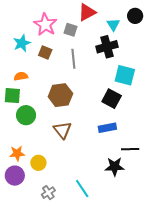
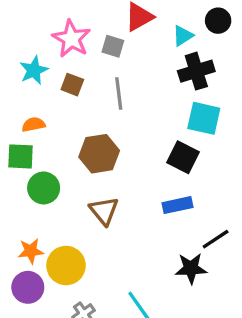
cyan triangle: (113, 25) -> (183, 36), turned 32
black cross: (107, 47) -> (196, 71), moved
black line: (130, 149) -> (216, 239), turned -30
yellow circle: (38, 163) -> (66, 265), size x1.5

